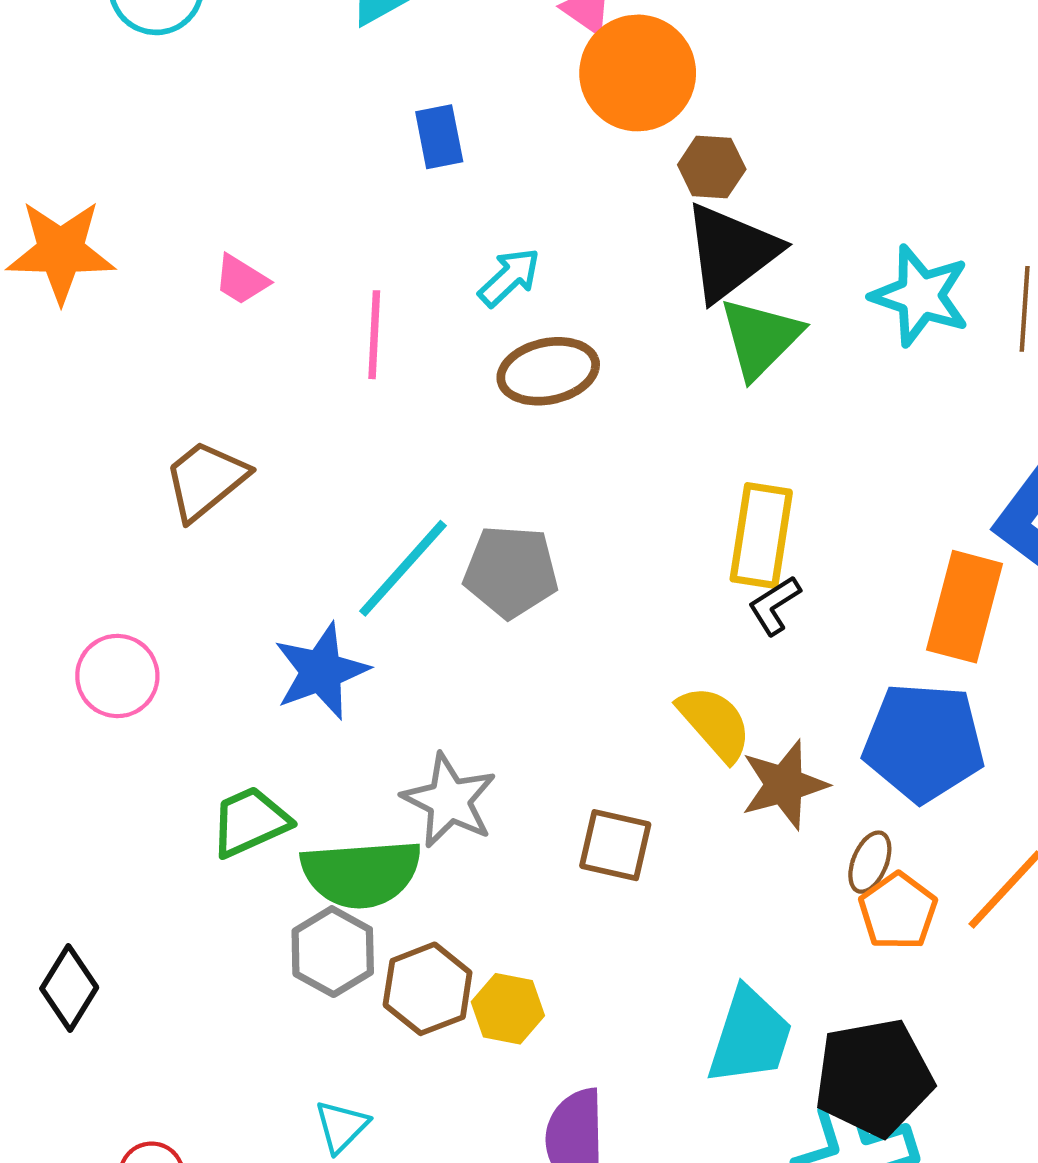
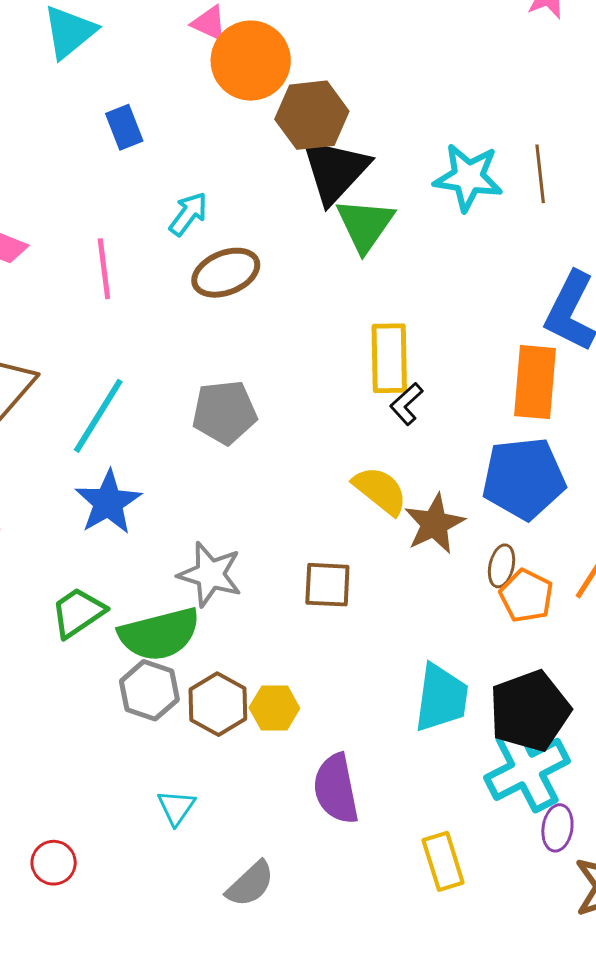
brown hexagon: (712, 167) -> (312, 115), size x1.6
cyan line: (403, 568) -> (98, 416), moved

